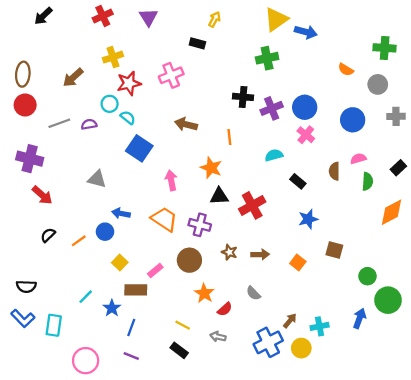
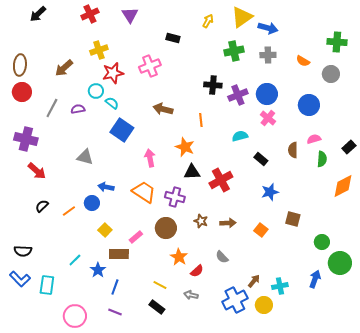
yellow arrow: (215, 19) -> (208, 21), moved
gray cross: (396, 116) -> (268, 55), moved
gray line: (59, 123) -> (52, 108), turned -42

